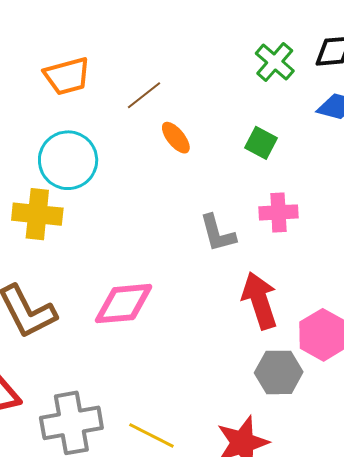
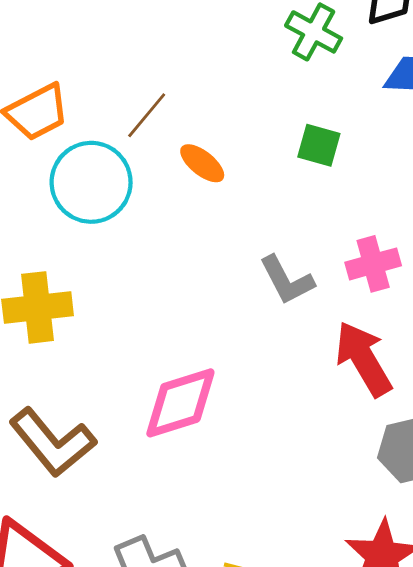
cyan circle: (68, 160) -> (91, 182), moved
pink cross: (278, 212) -> (373, 264), moved

